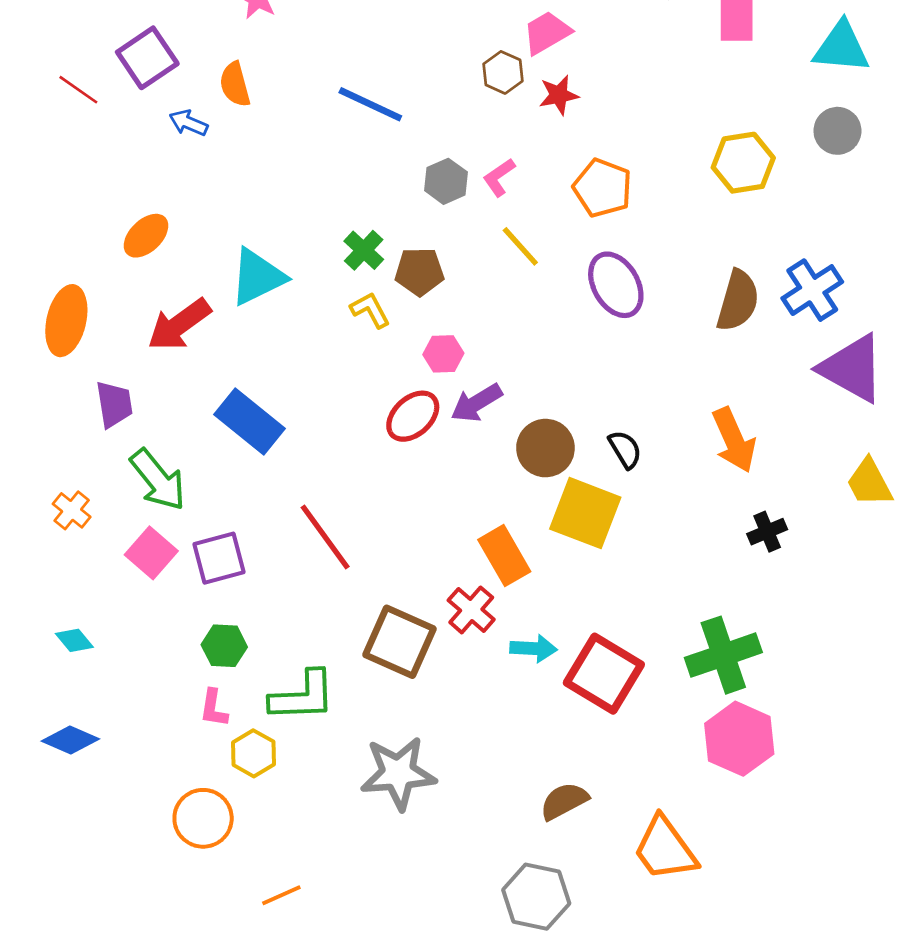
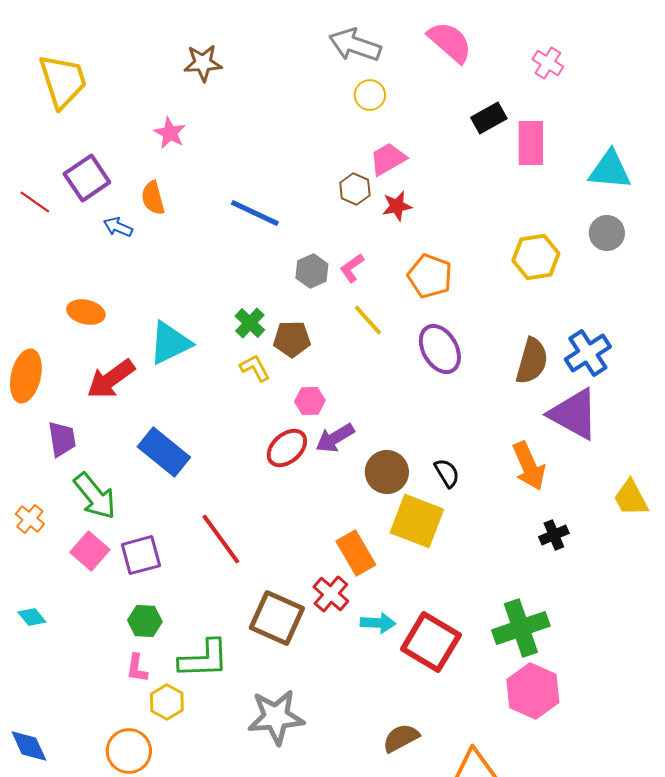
orange ellipse: (146, 236) -> (86, 312), turned 57
purple triangle: (852, 368) -> (574, 414), moved
blue diamond: (70, 740) -> (29, 746), moved, turned 42

